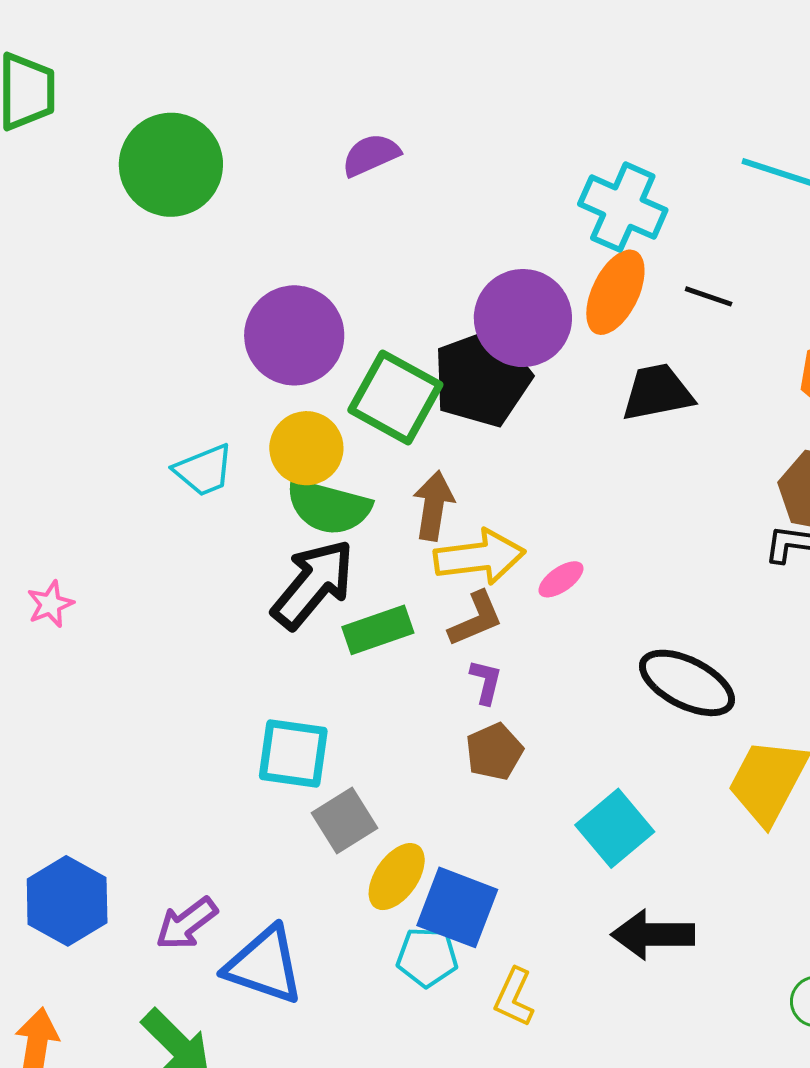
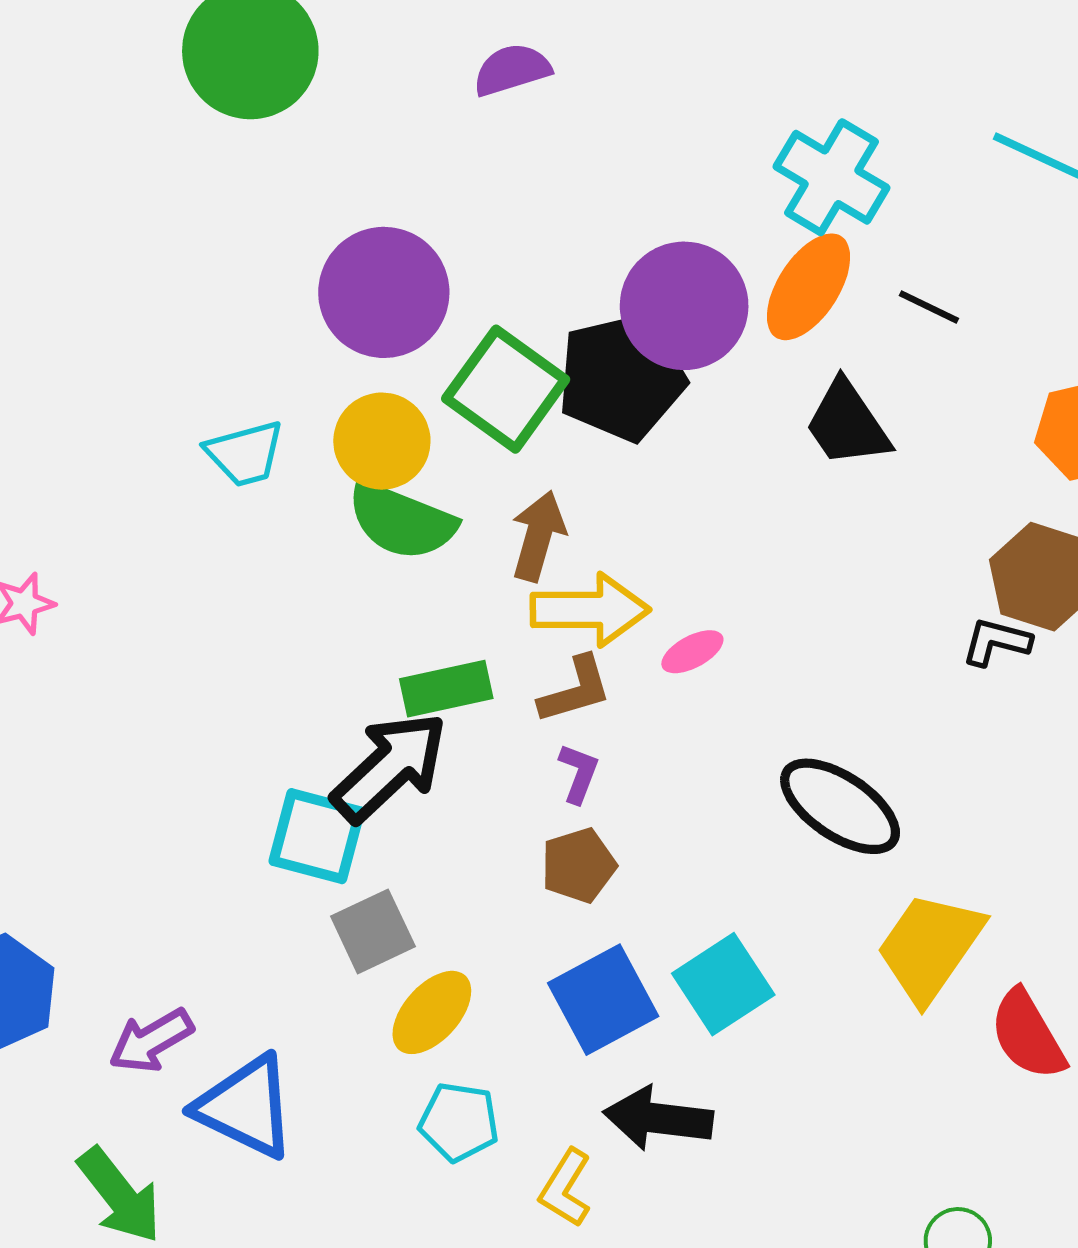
black trapezoid: (657, 392) -> (847, 424), turned -120
black arrow: (313, 584) -> (390, 767), moved
blue square: (457, 907) -> (603, 1000), moved, turned 34
black arrow: (653, 935) -> (658, 1118), moved

